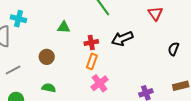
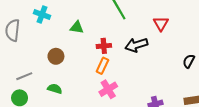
red triangle: (155, 13) -> (161, 24), moved
cyan cross: (18, 19) -> (42, 14), moved
gray line: (13, 70) -> (24, 76), moved

